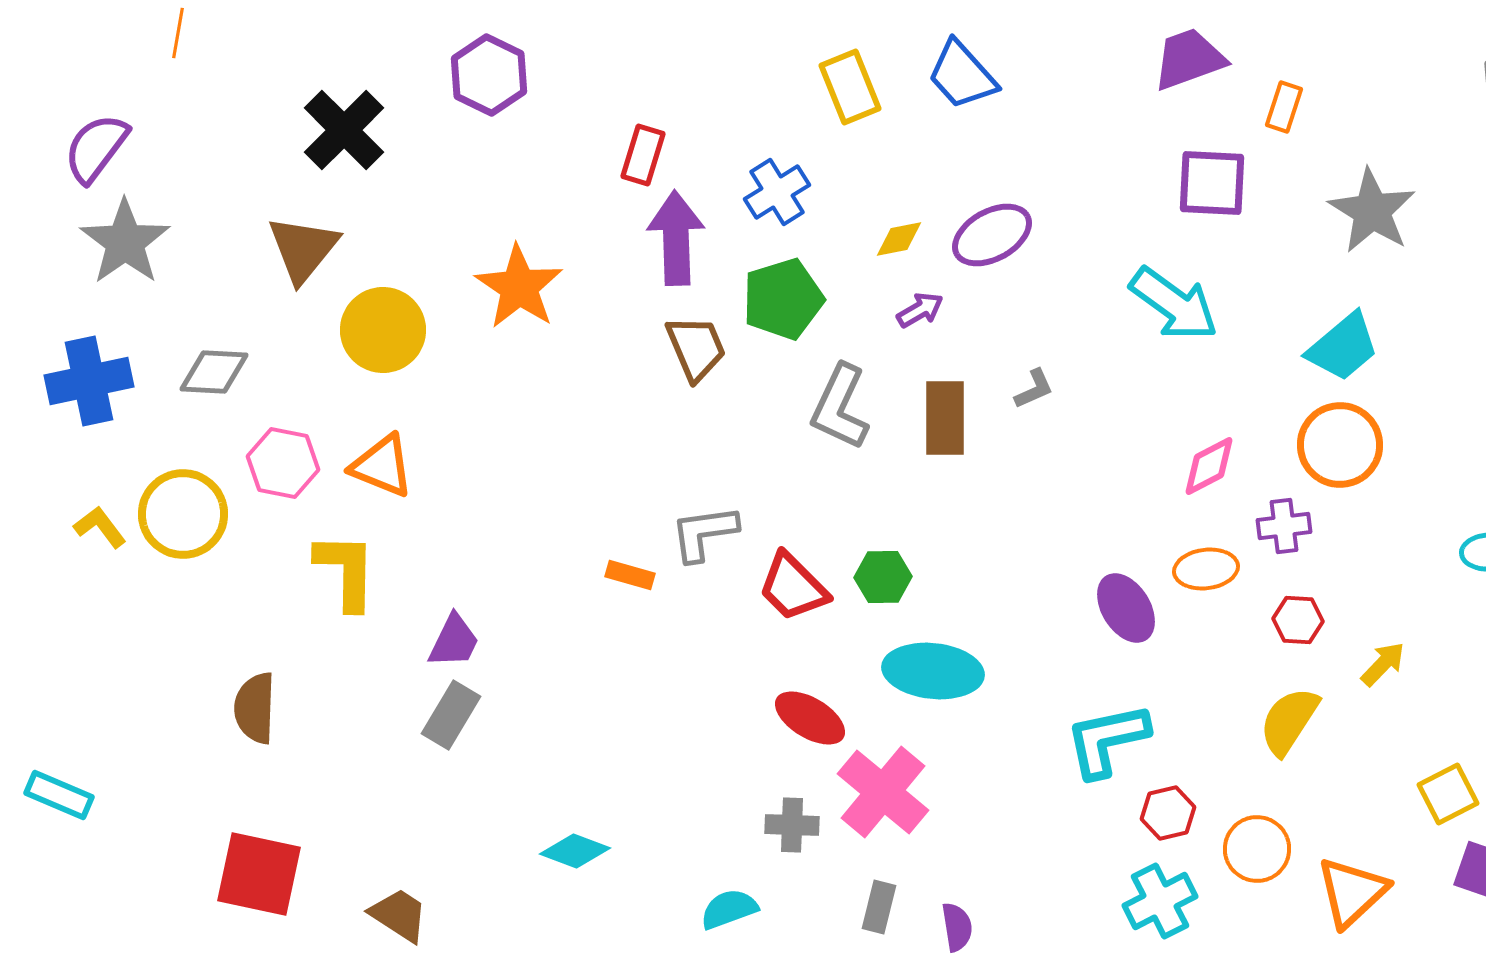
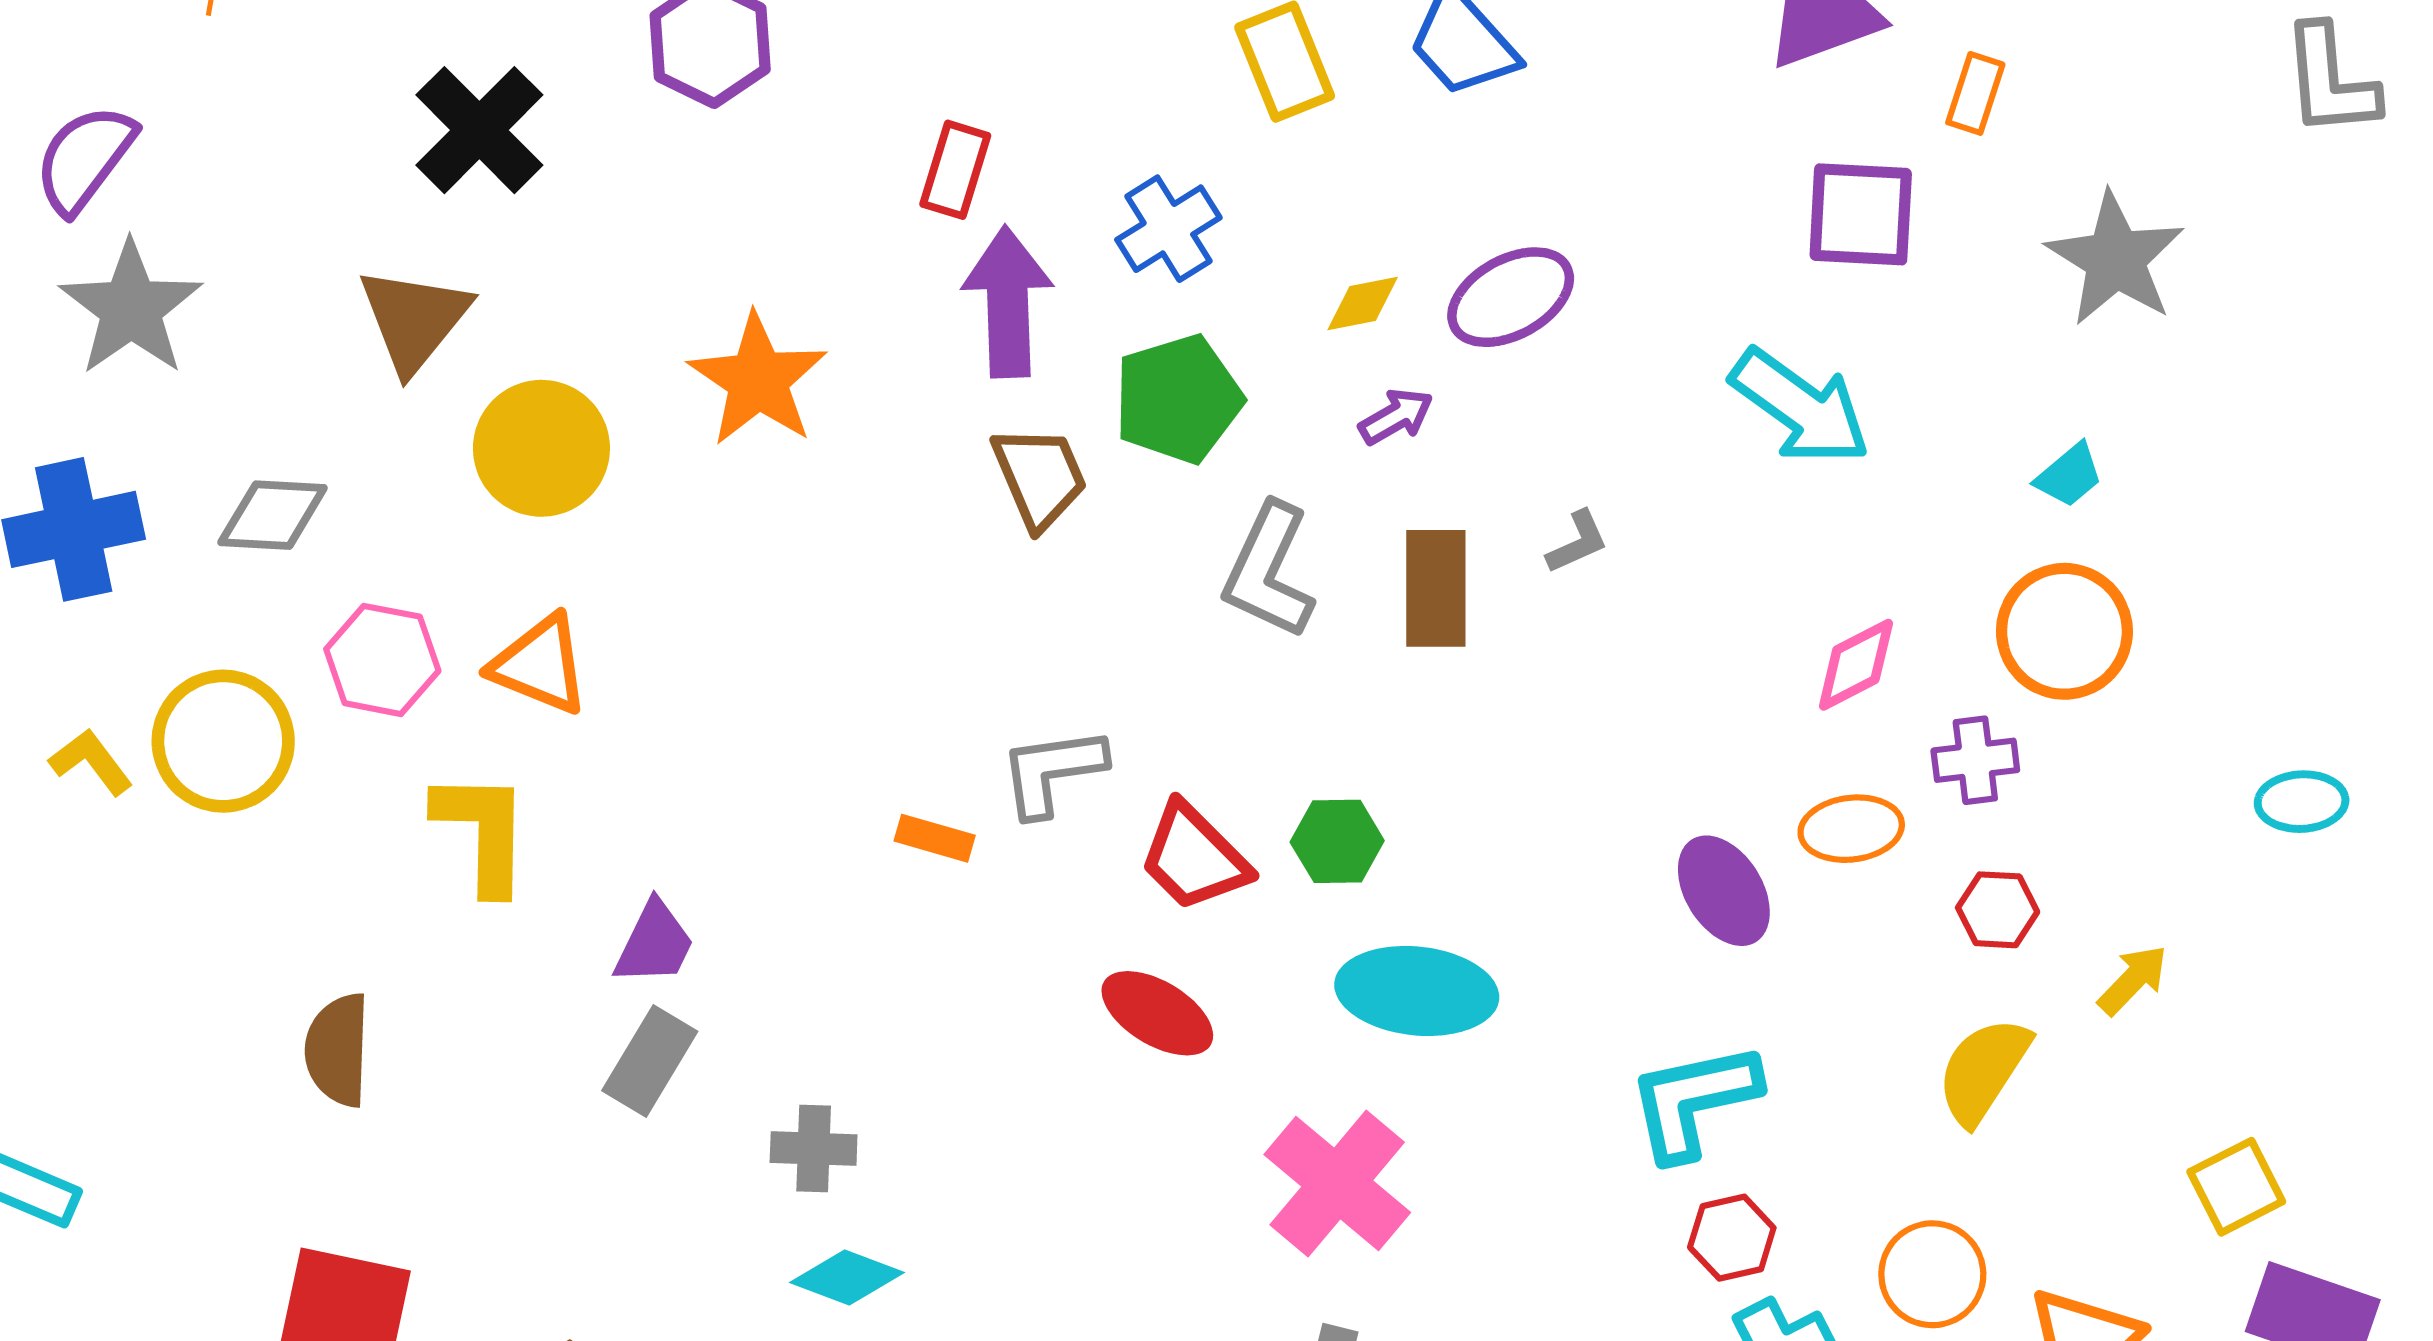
cyan trapezoid: (1343, 347) -> (2069, 475), size x0.6
red ellipse: (810, 718) -> (1157, 1013), moved
red hexagon: (1168, 813) -> (1732, 1238), moved
gray cross: (792, 825) -> (814, 1149), moved

